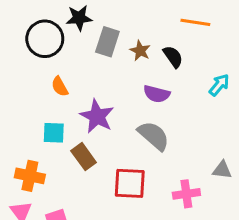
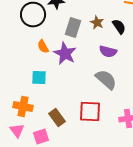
gray rectangle: (107, 42) -> (73, 28), moved
purple star: (97, 116) -> (65, 54), moved
brown rectangle: (84, 157) -> (57, 118), moved

